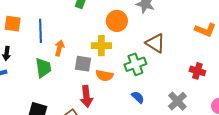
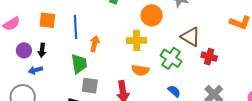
gray square: (83, 64) -> (90, 86), moved
green cross: (135, 64) -> (171, 58), turned -35
red cross: (197, 71) -> (209, 57), moved

